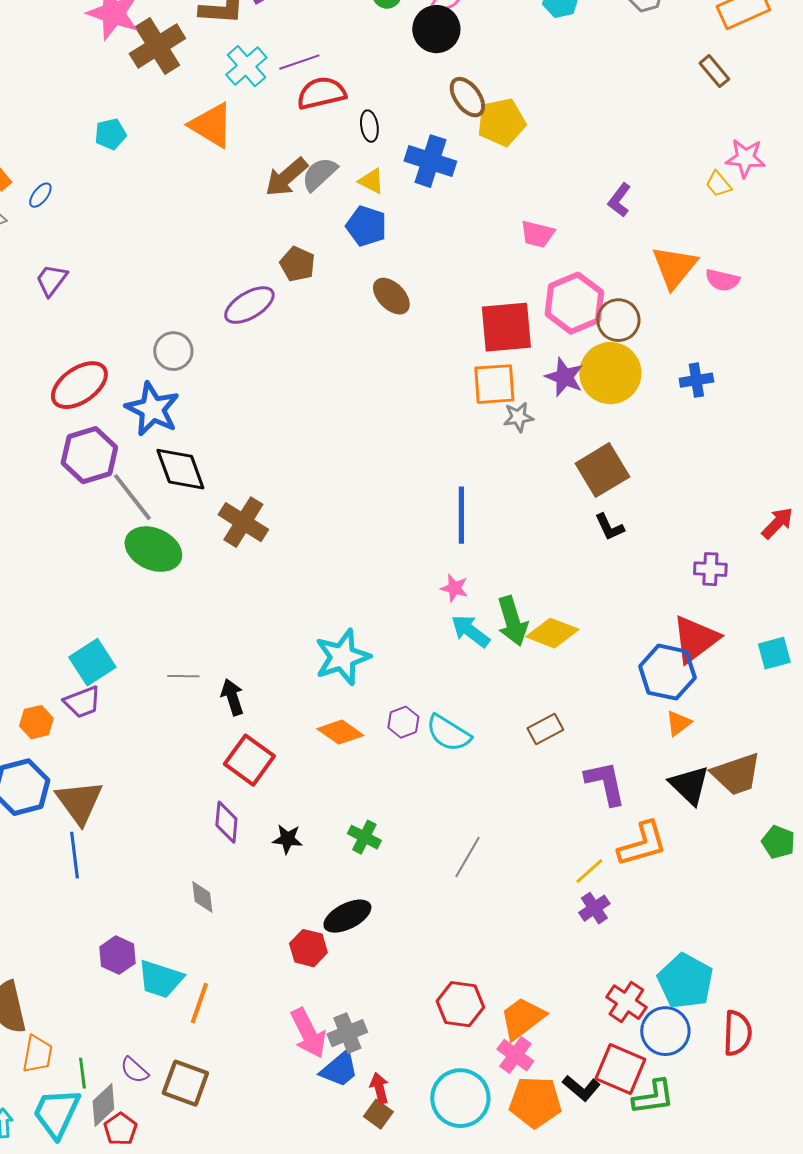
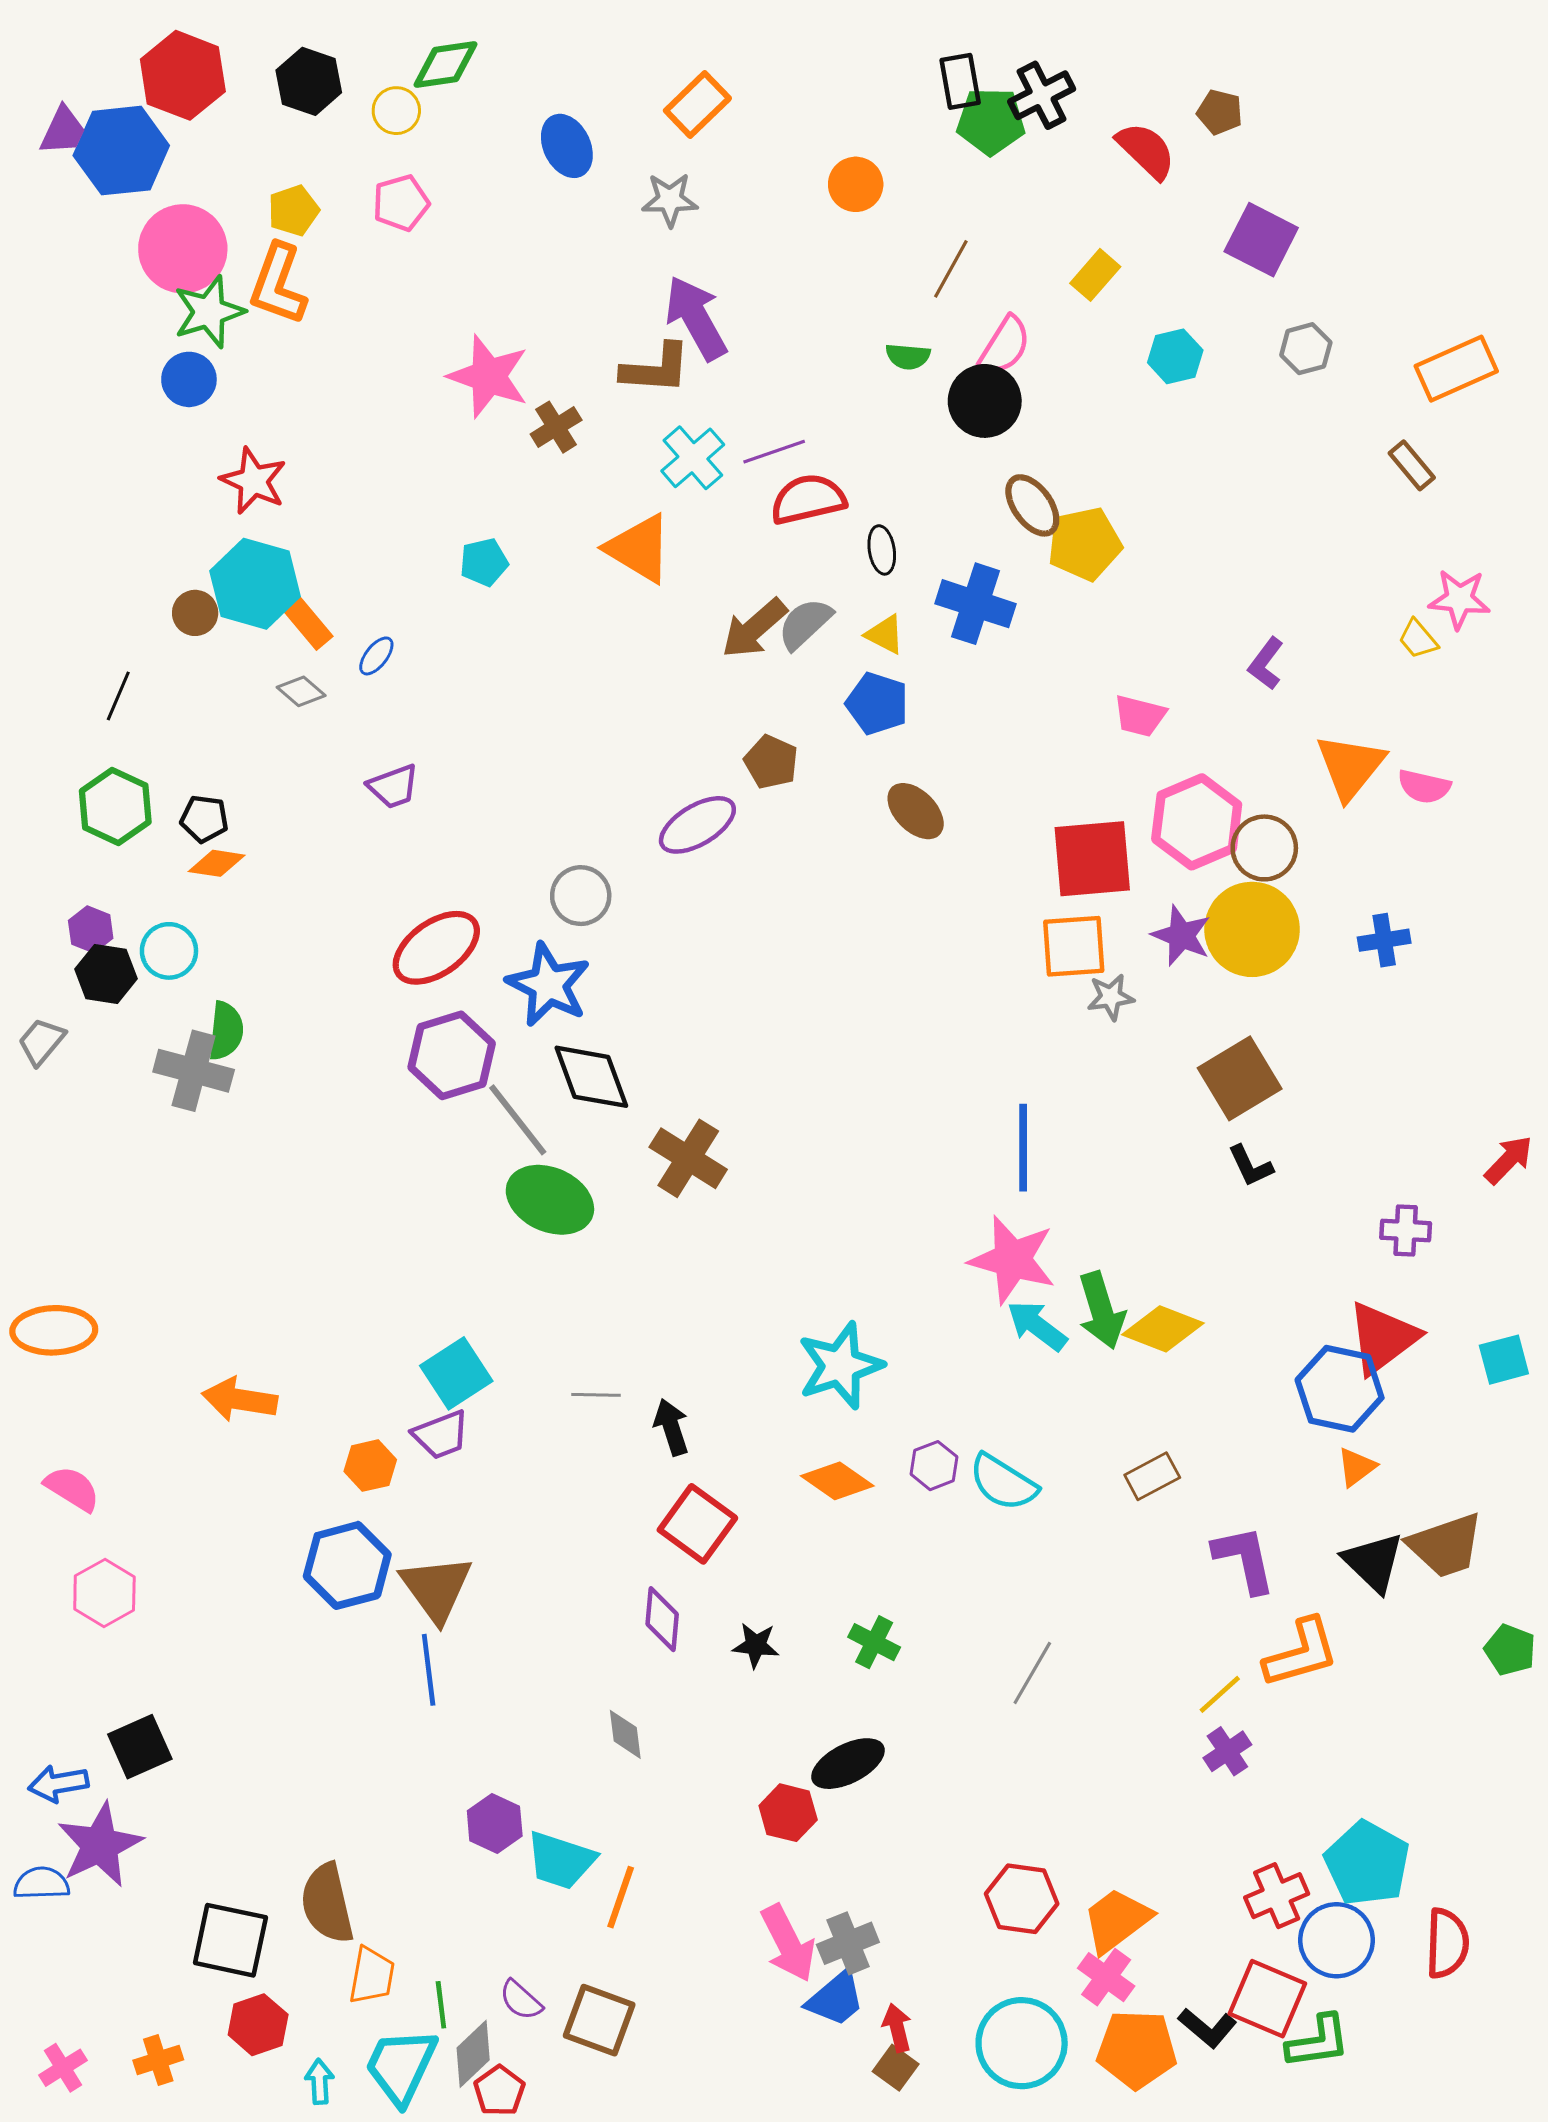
brown cross: (157, 46) -> (556, 427), size x0.6
purple trapezoid: (51, 280) -> (393, 787), turned -147
pink star: (454, 588) -> (1012, 1260), size x2.0
red cross: (626, 1002) -> (1277, 1896), turned 33

